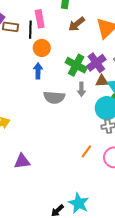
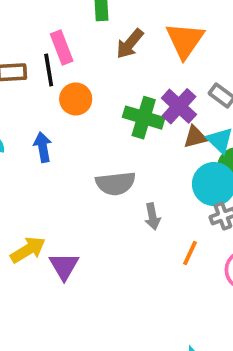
blue arrow: (38, 71) -> (43, 147), moved
gray arrow: (81, 89) -> (152, 216), moved
orange line: (86, 151) -> (190, 253), moved
purple triangle: (22, 161) -> (64, 266), moved, turned -42

